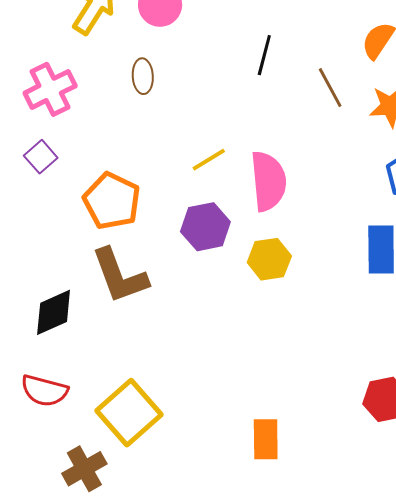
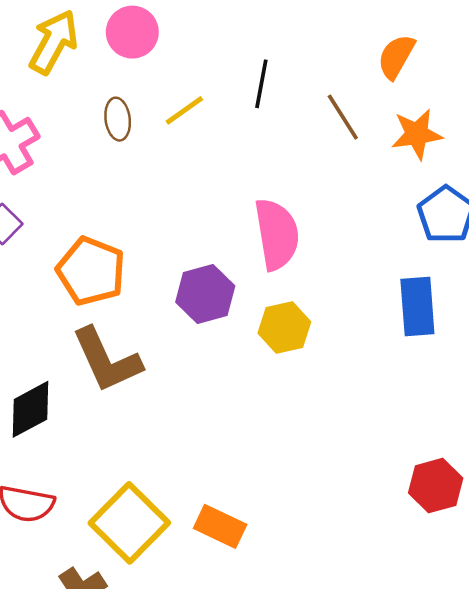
yellow line: (209, 160) -> (184, 110), moved
orange rectangle: (266, 439) -> (220, 526), moved, turned -60

